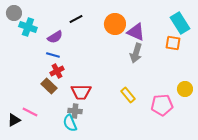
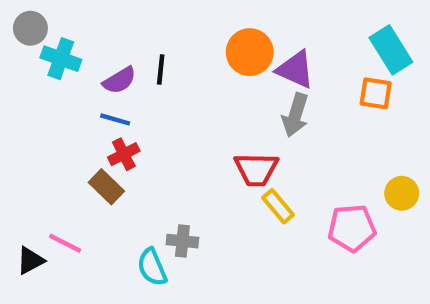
black line: (76, 19) -> (161, 69), moved, turned -56
red trapezoid: (81, 92) -> (256, 169), moved
gray cross: (75, 111) -> (182, 241), moved

